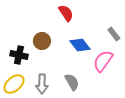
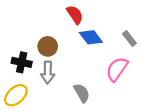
blue diamond: (80, 45) -> (91, 37), moved
gray arrow: (42, 84) -> (48, 73), moved

